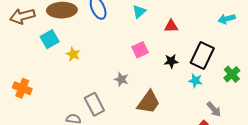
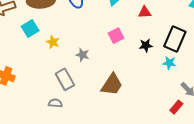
gray star: (121, 79) -> (83, 55), moved
brown trapezoid: (149, 102) -> (112, 85), moved
gray rectangle: (94, 104) -> (65, 79), moved

